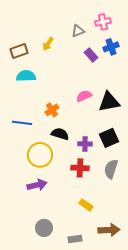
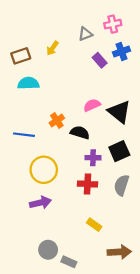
black triangle: (109, 102) -> (119, 112), turned 50
black semicircle: (60, 134) -> (80, 133), moved
gray rectangle: (75, 239) -> (69, 262), moved, turned 32

